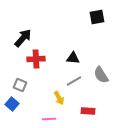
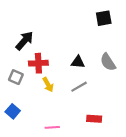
gray semicircle: (101, 75) -> (108, 62), moved
gray square: (20, 85) -> (16, 77), moved
yellow arrow: (59, 98) -> (48, 85), moved

